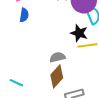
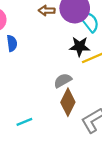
cyan line: (16, 83) -> (24, 122), turned -32

